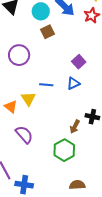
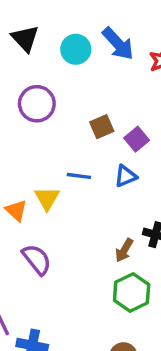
brown square: (47, 32) -> (102, 127), moved
purple circle: (19, 55) -> (37, 104), moved
green hexagon: (64, 150) -> (132, 293), moved

